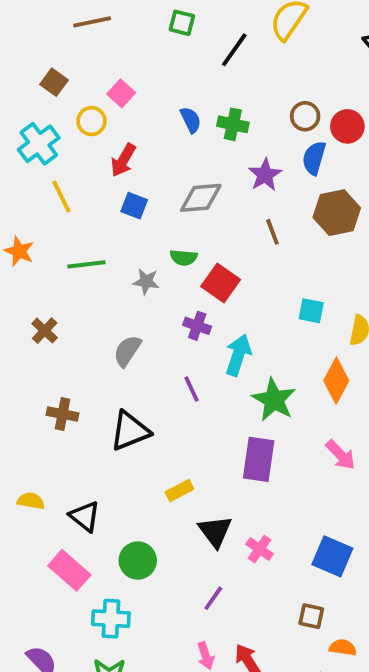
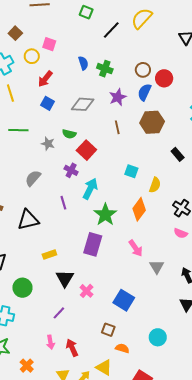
pink square: (121, 93) -> (49, 44), turned -32

